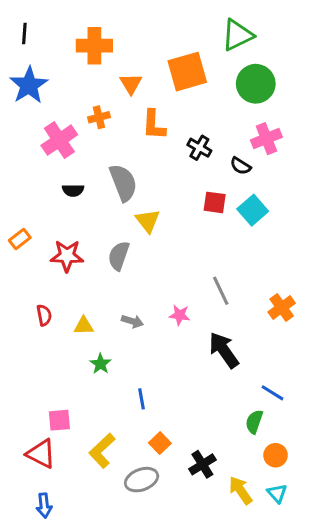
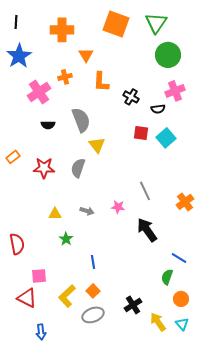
green triangle: (237, 35) -> (156, 23), turned -30
orange square: (187, 72) -> (116, 24), moved, turned 36
black semicircle: (241, 166) -> (158, 109), turned -40
red semicircle: (44, 315) -> (17, 244), moved, size x1.5
orange square: (160, 443) -> (93, 291), moved
blue arrow: (44, 505) -> (41, 332), moved

